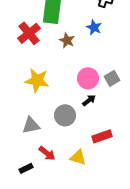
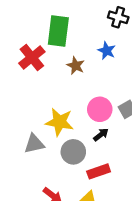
yellow star: (37, 80) -> (59, 122), moved
gray triangle: (31, 125) -> (34, 144), moved
red rectangle: (102, 136) -> (99, 171), moved

